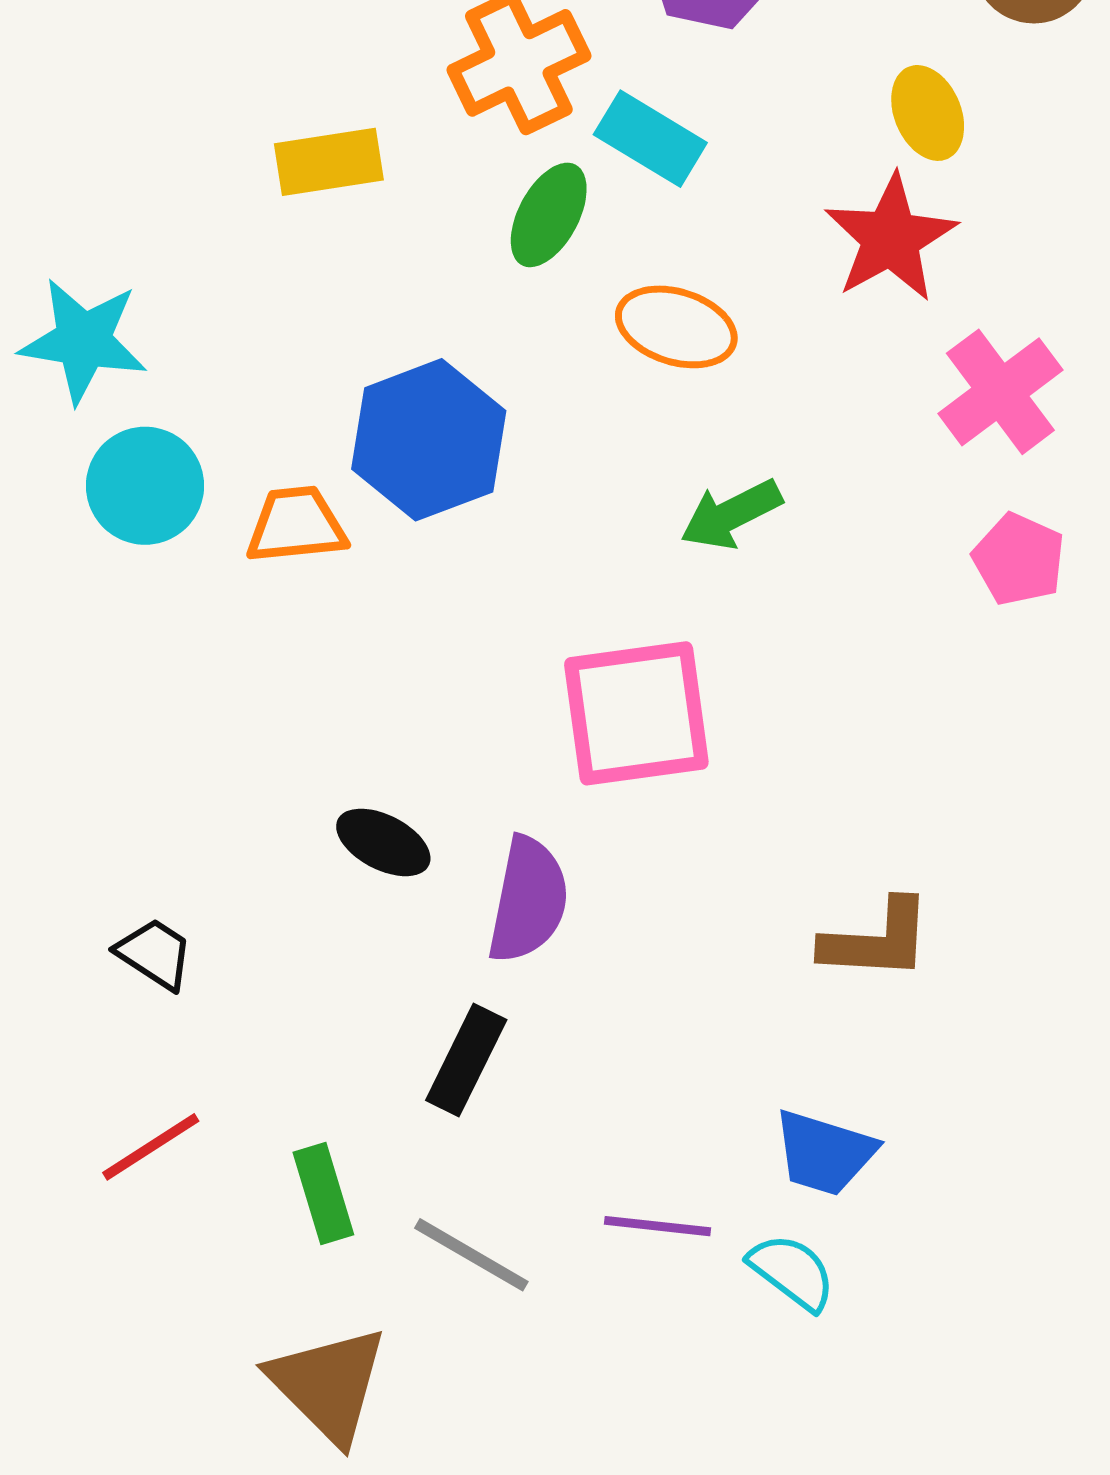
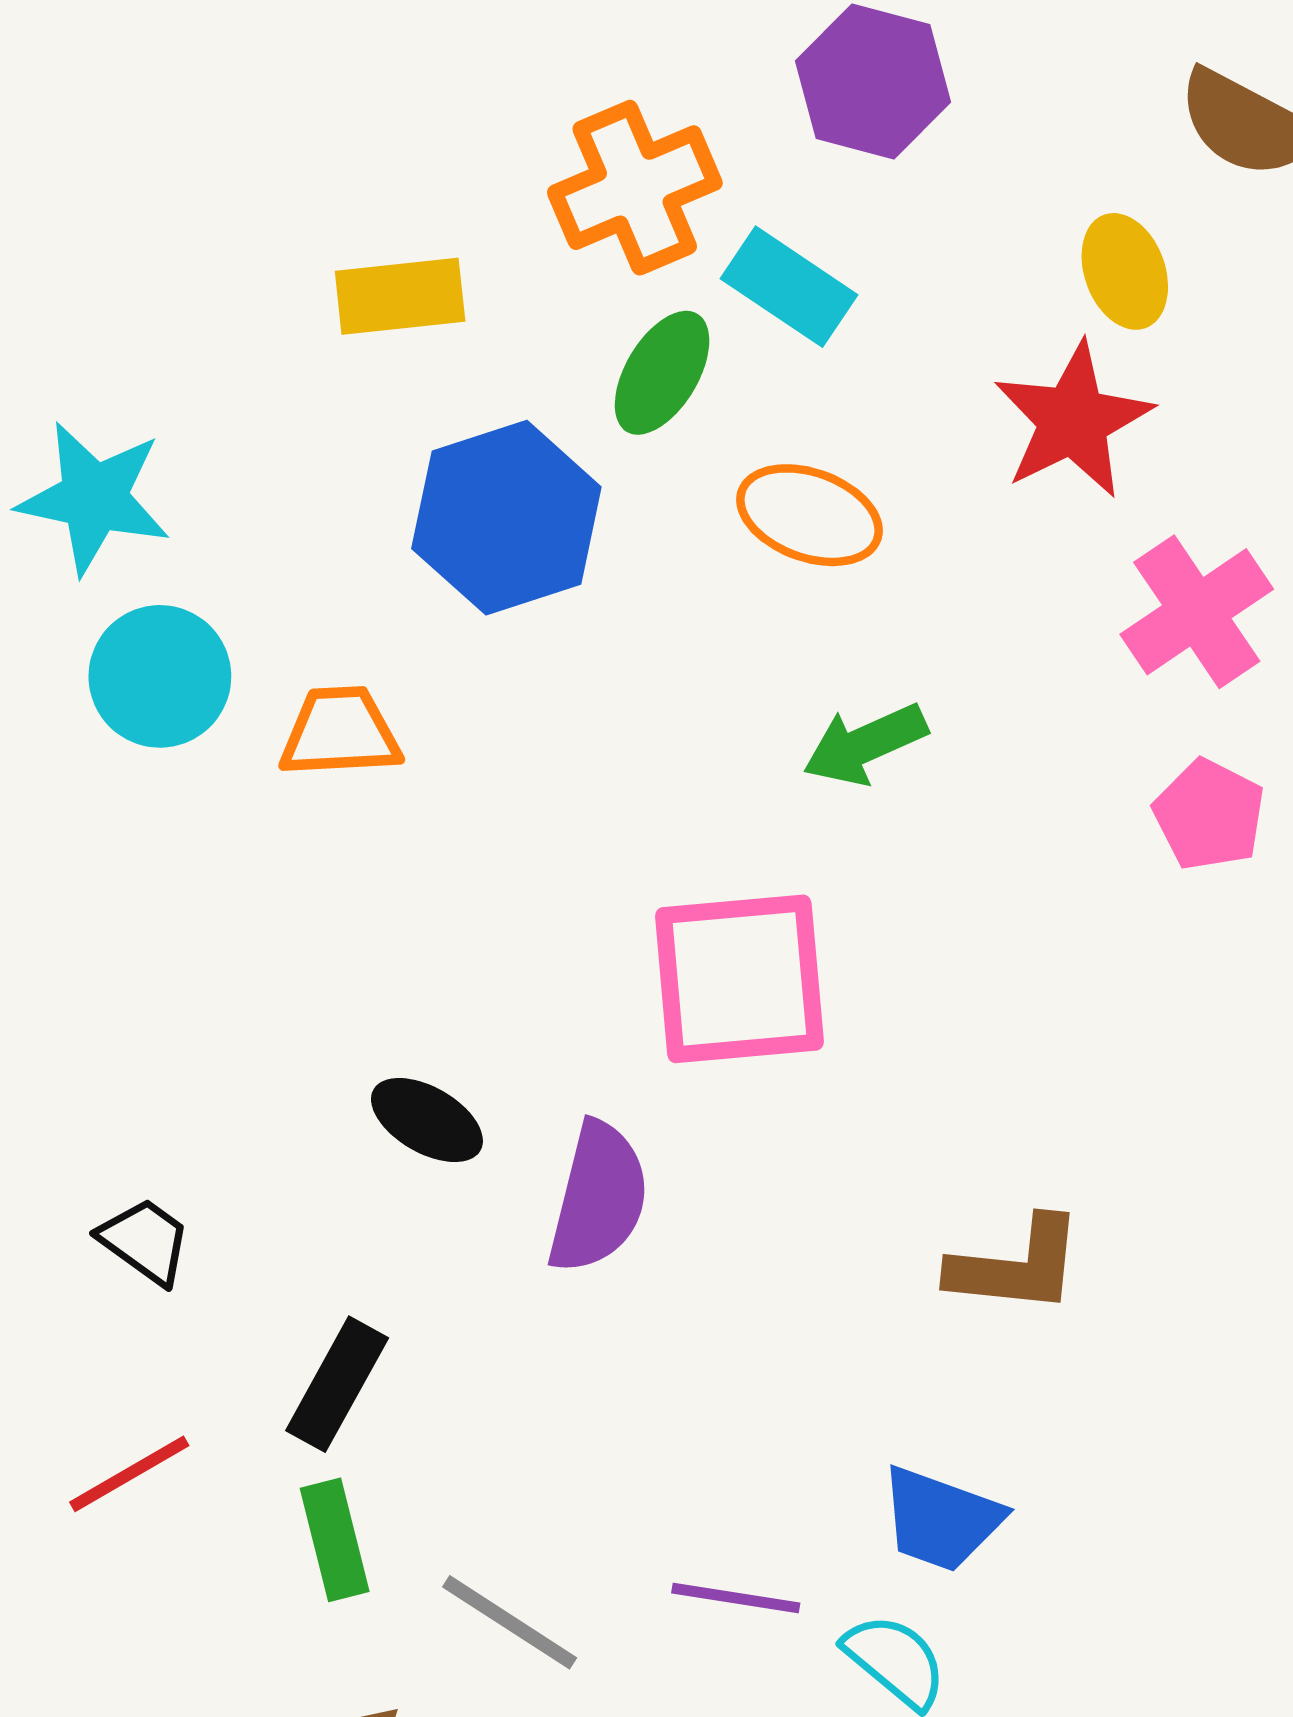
blue hexagon: (429, 440) -> (506, 518), moved
black rectangle: (466, 1060) -> (337, 1384), moved

